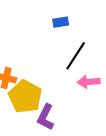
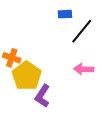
black line: (76, 56) -> (82, 31), moved

